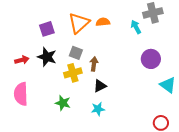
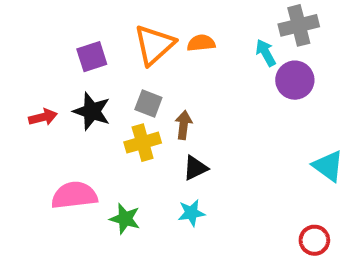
purple circle: (151, 59) -> (295, 80), moved
pink semicircle: (21, 94) -> (74, 195), moved, turned 85
green star: (63, 103) -> (125, 219), moved

